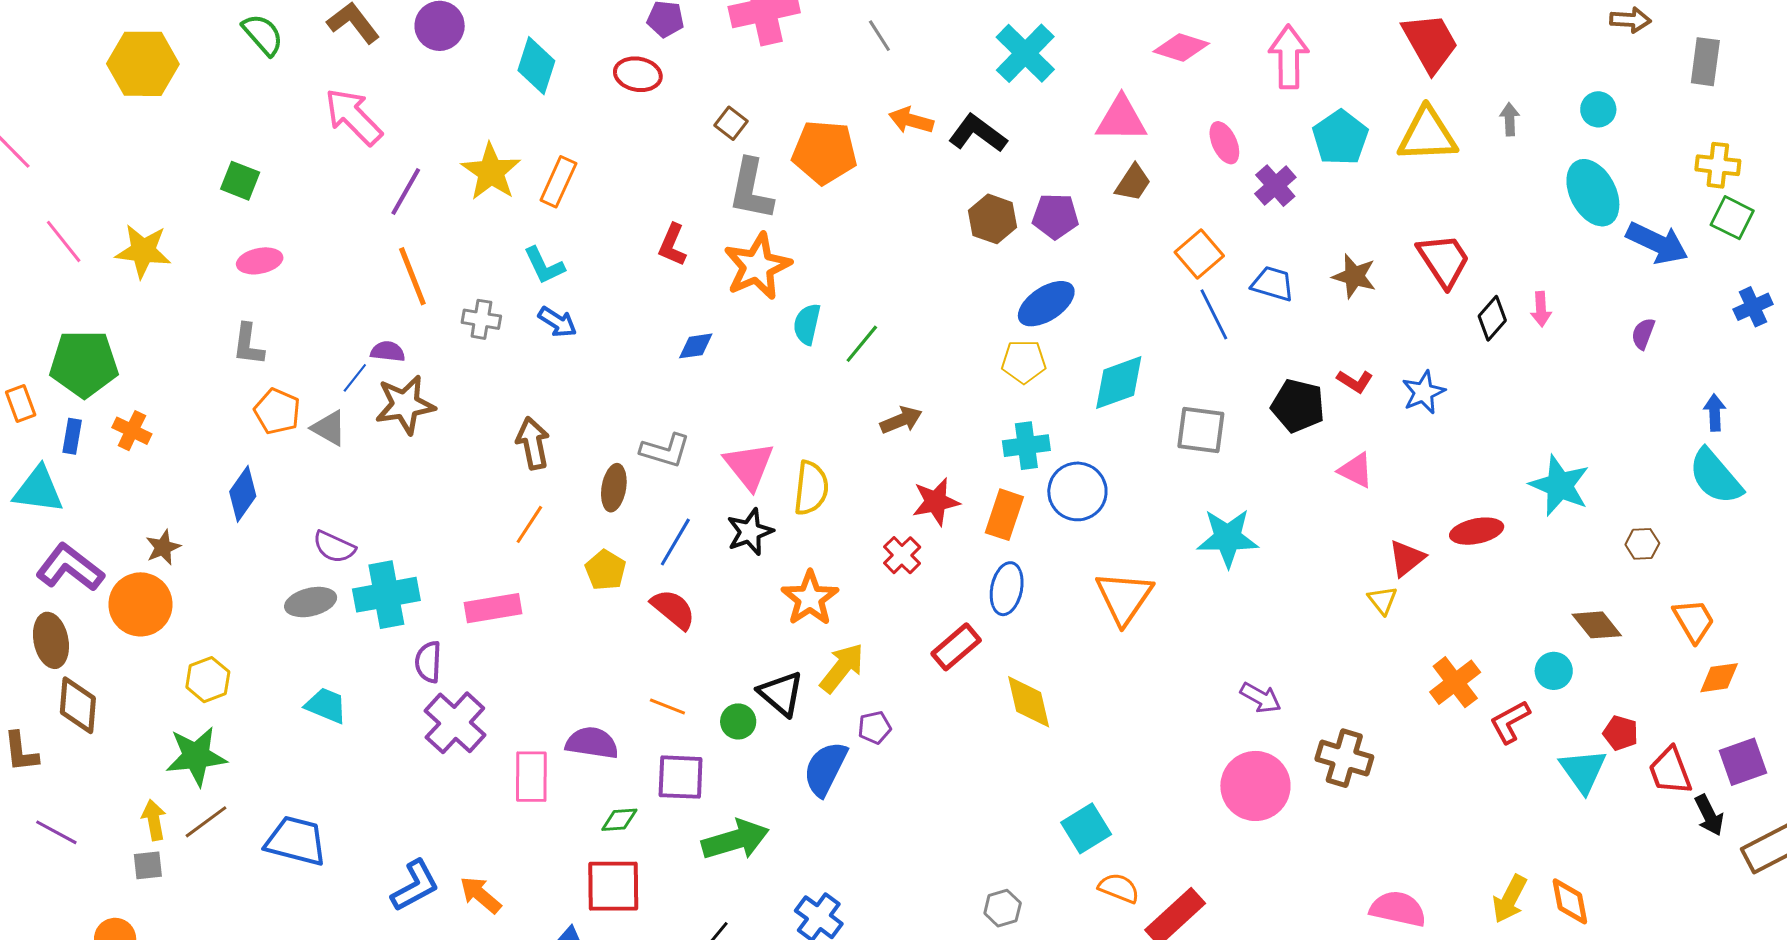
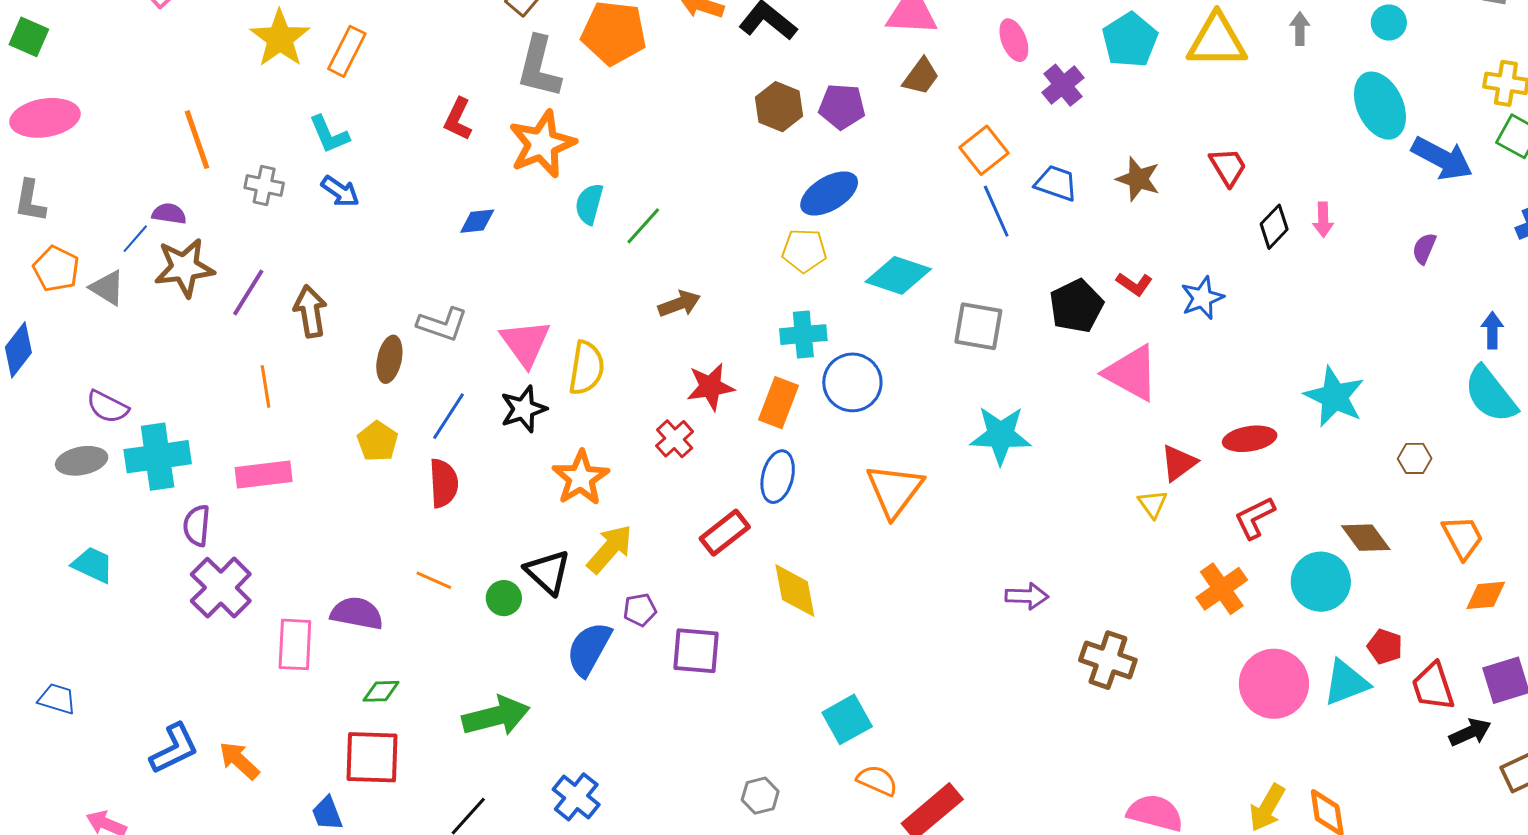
purple line: (406, 191) -> (248, 293), moved
red trapezoid: (1444, 260) -> (1228, 167), size x0.7
pink ellipse: (260, 261) -> (45, 118), size x1.5
cyan diamond: (1119, 383) -> (898, 275), turned 36
black pentagon: (1298, 406) -> (1076, 306), turned 30
pink triangle: (1356, 470) -> (1131, 373), size x1.6
orange line: (529, 524) -> (265, 386), moved, turned -45
red semicircle: (673, 609) -> (444, 483), turned 45
cyan circle: (1554, 671) -> (1321, 582), size x1.6
purple arrow: (1261, 698) -> (1027, 596), turned -30
red L-shape: (1510, 722) -> (1255, 518), moved
cyan triangle: (1583, 771) -> (1346, 683), turned 42
purple square: (681, 777) -> (696, 651), moved
pink circle: (1255, 786) -> (1274, 684), moved
black arrow: (1709, 815) -> (1470, 732), turned -90
blue trapezoid: (296, 841) -> (57, 699), size x0.6

